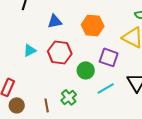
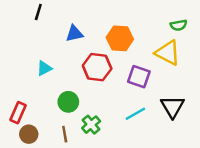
red hexagon: (60, 52) -> (97, 67), moved
green circle: (86, 70) -> (68, 102), moved

